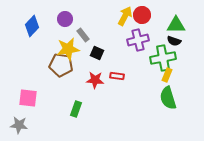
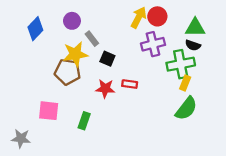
pink square: (28, 98) -> (49, 111), moved
green semicircle: (168, 98) -> (186, 109), turned -125

